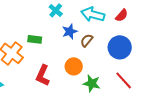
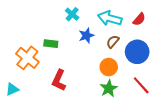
brown semicircle: (87, 40) -> (113, 42), moved
orange circle: (74, 66) -> (109, 67), moved
green star: (92, 83) -> (109, 88), turned 30

